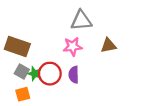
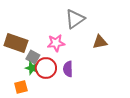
gray triangle: (81, 20) -> (75, 19), turned -30
pink star: (73, 46) -> (56, 43), moved
gray square: (22, 71) -> (33, 57), moved

